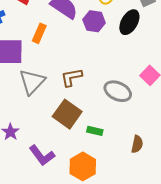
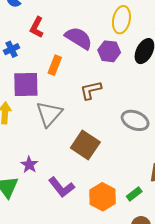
brown L-shape: (71, 77) -> (91, 90), moved
green rectangle: (95, 131) -> (134, 194), moved, turned -49

